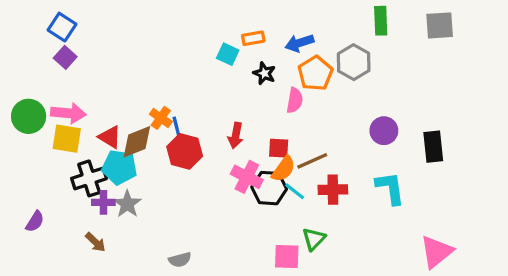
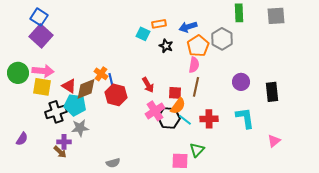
purple square: (65, 57) -> (41, 36), size x1.6
pink semicircle: (295, 100) -> (194, 65), moved
red arrow: (236, 135) -> (148, 85), turned -42
brown line: (312, 161) -> (196, 87), moved, turned -54
pink cross: (247, 177) -> (155, 111), turned 30
purple cross: (103, 202) -> (64, 142), moved
gray star: (127, 204) -> (80, 128), turned 30
pink triangle: (436, 252) -> (274, 141), moved, size x0.6

